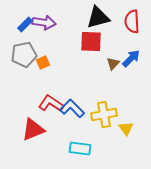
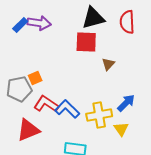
gray pentagon: (24, 54) -> (19, 89), moved
blue arrow: (131, 58) -> (126, 103), moved
orange square: (43, 62) -> (35, 78), moved

